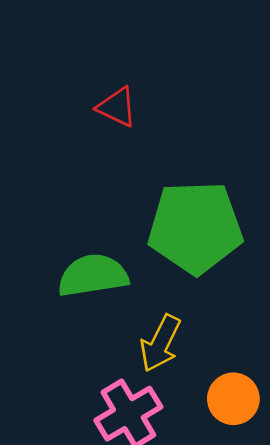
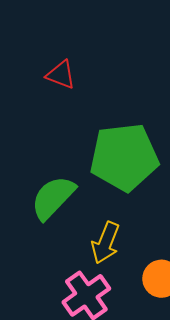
green semicircle: (93, 275) -> (53, 198), turned -33

